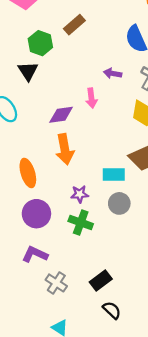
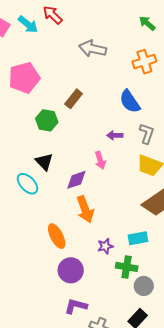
black triangle: (28, 71) -> (44, 162), moved
cyan rectangle: (114, 174) -> (138, 238), moved
gray circle: (119, 203) -> (144, 286), moved
green cross: (81, 223) -> (127, 267), moved

